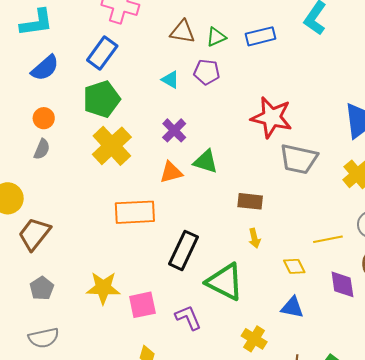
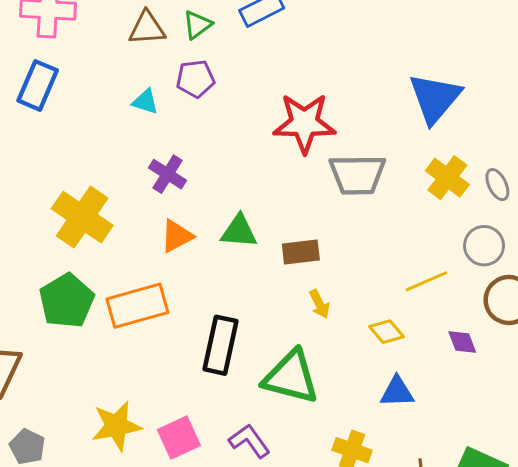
green pentagon: (102, 99) -> (67, 301), moved
green triangle: (206, 162) -> (239, 231), moved
purple diamond: (342, 284) -> (462, 342), size x0.7

